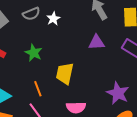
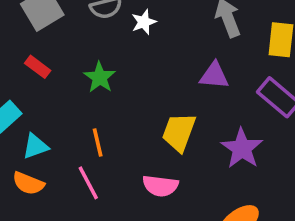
yellow trapezoid: (65, 74) -> (179, 132), moved
purple star: (118, 93) -> (242, 148), moved

